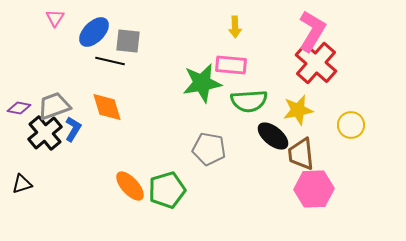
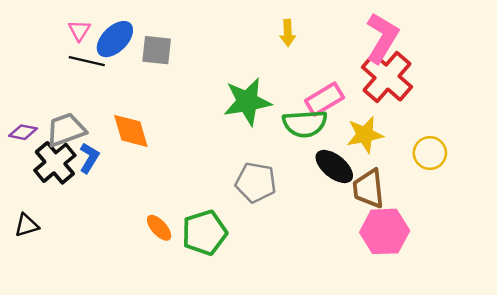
pink triangle: (55, 18) -> (79, 30), moved
black line: (110, 61) -> (87, 61), moved
pink rectangle: (231, 65) -> (324, 99), moved, turned -36
orange ellipse: (130, 186) -> (159, 228), size x0.7

